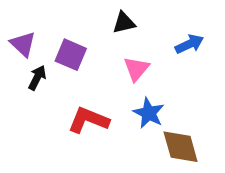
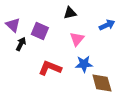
blue star: (149, 113) -> (84, 64), turned -30

